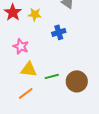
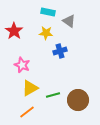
yellow star: (35, 14) -> (46, 33), moved
yellow triangle: (29, 69) -> (30, 88), turned -36

